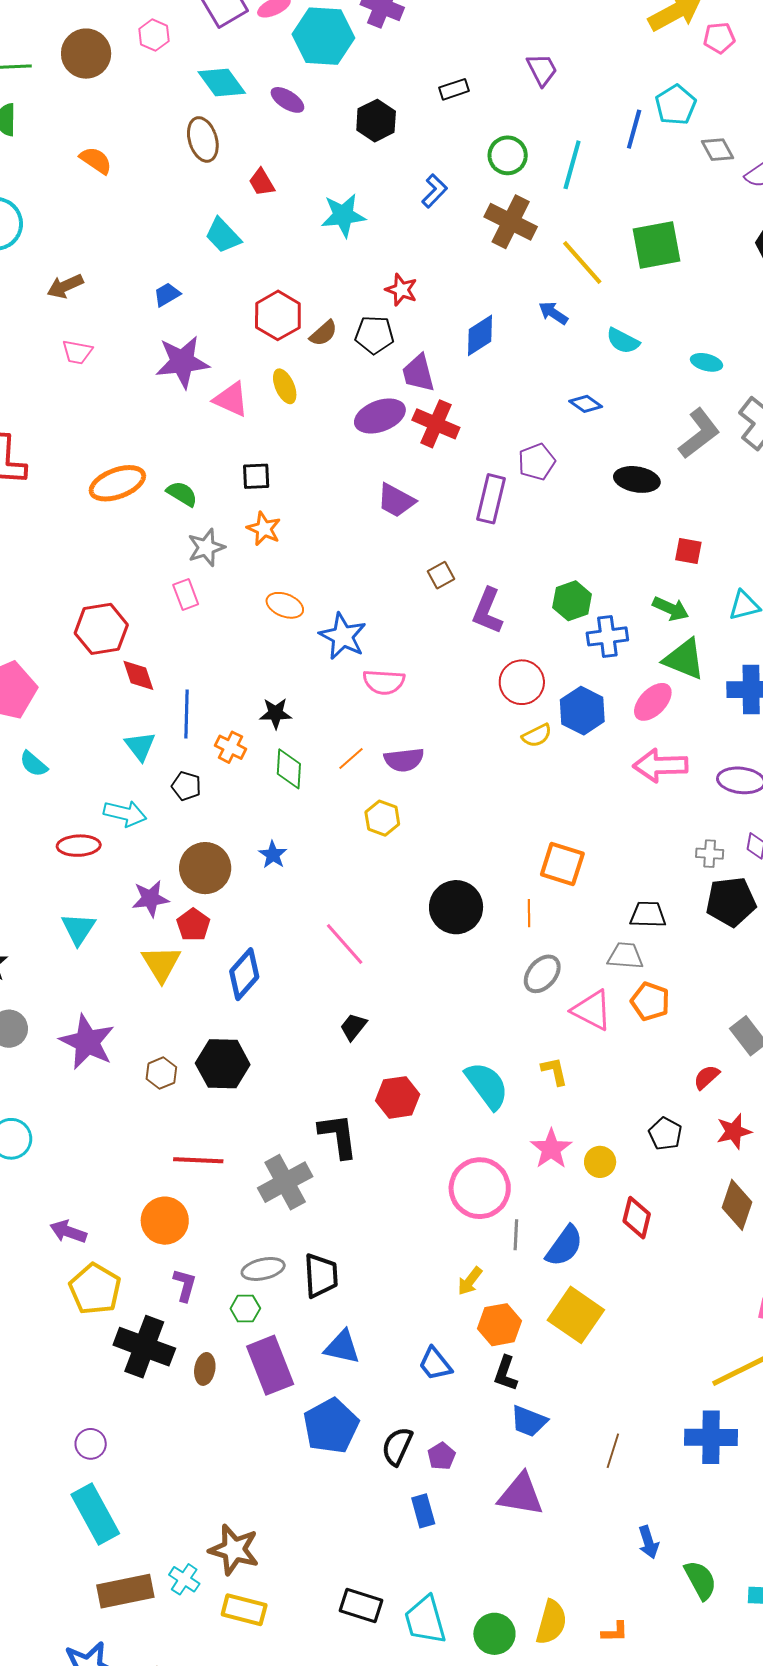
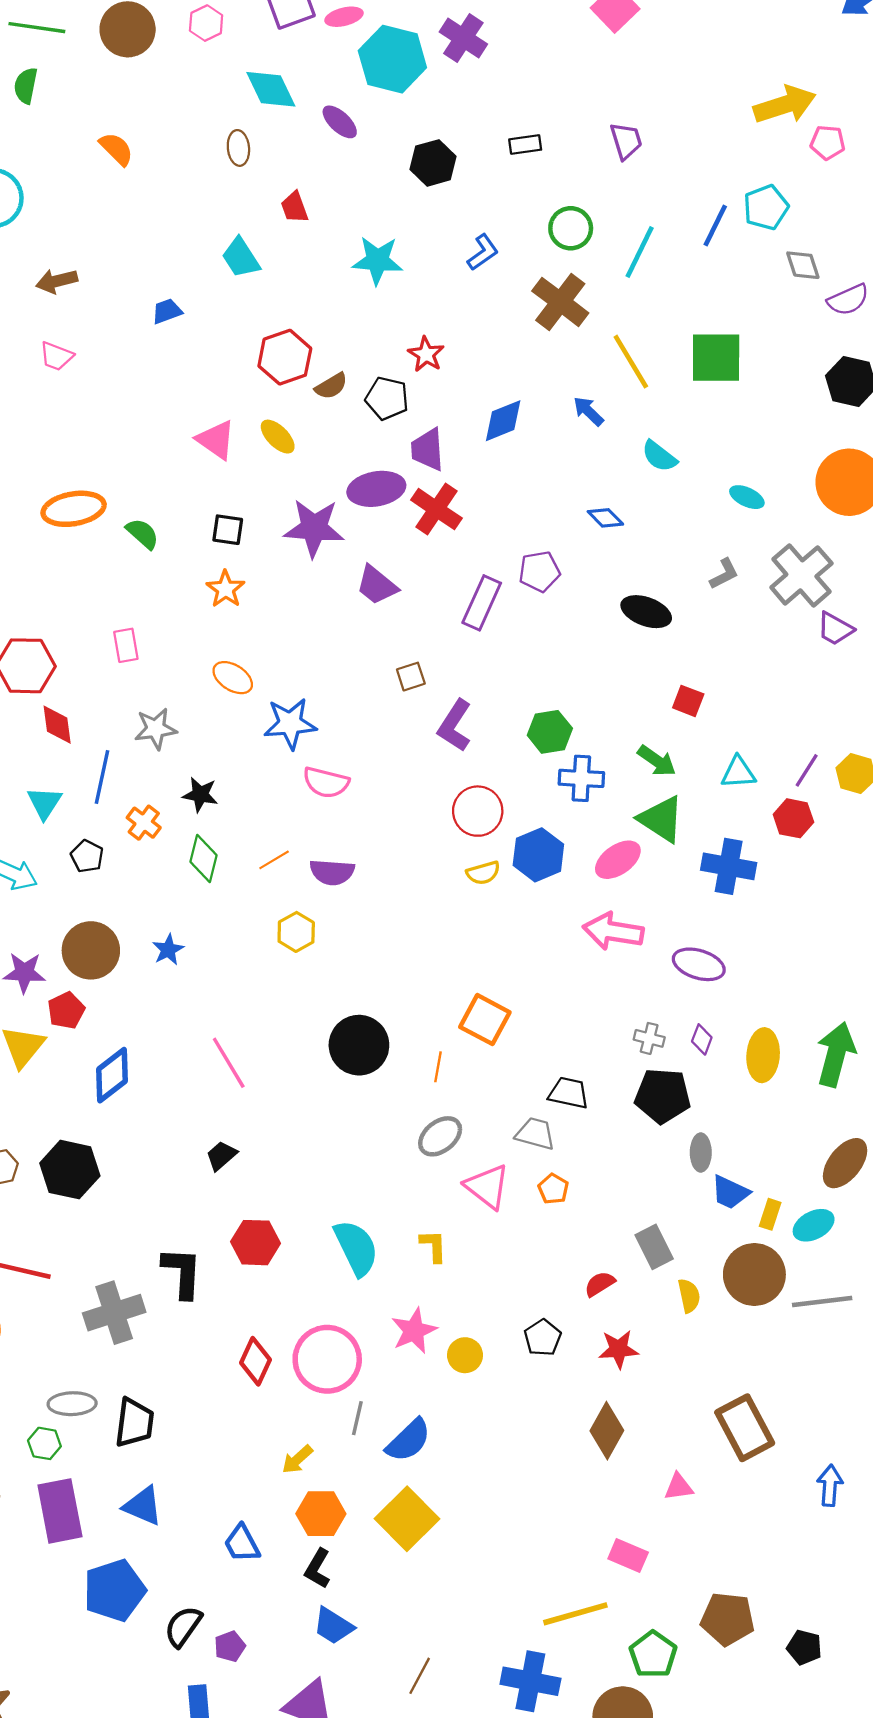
brown ellipse: (203, 139) -> (238, 148), size x0.7
purple star: (182, 362) -> (314, 528), moved
yellow ellipse: (285, 386) -> (278, 437), turned -32
gray L-shape: (699, 434) -> (724, 574), size x0.6
gray star: (206, 547) -> (156, 729), moved
blue star: (343, 636) -> (290, 724), turned 30
orange pentagon: (650, 1001) -> (553, 1189), size x0.7
red diamond: (637, 1218) -> (255, 1361), moved

